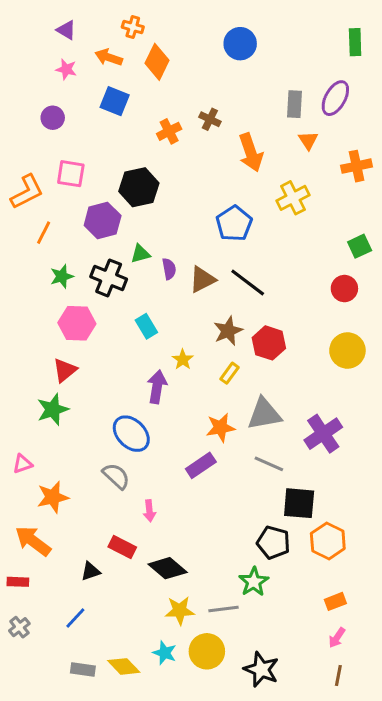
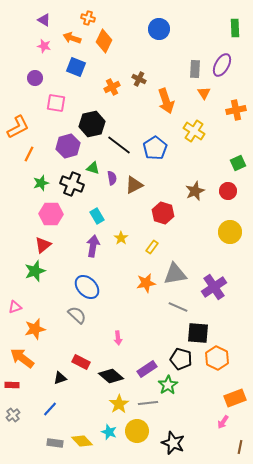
pink square: (71, 174) -> (56, 103), moved
yellow cross: (293, 198) -> (194, 131), turned -30
green triangle: (140, 254) -> (93, 168), turned 32
black line: (248, 282) -> (119, 145), moved
brown star: (228, 331) -> (195, 191), moved
red hexagon: (269, 343) -> (163, 213), moved
purple arrow: (157, 387) -> (93, 246), moved
purple rectangle: (201, 465) -> (147, 369), moved
pink arrow: (149, 511) -> (118, 338), moved
orange rectangle: (335, 601) -> (235, 398), moved, size x1.5
yellow star: (180, 610) -> (119, 404), turned -30
brown line: (338, 675) -> (240, 447), moved

